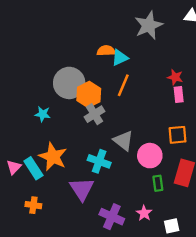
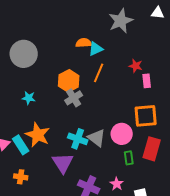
red star: (175, 77) -> (136, 66), moved
gray circle: (69, 83) -> (24, 54), moved
orange square: (177, 135) -> (146, 116), size x1.4
gray triangle: (123, 141) -> (97, 138), moved

